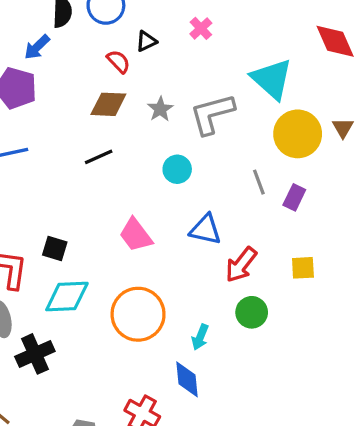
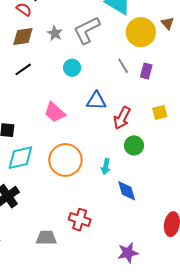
blue diamond: (187, 379) -> (127, 191), moved

